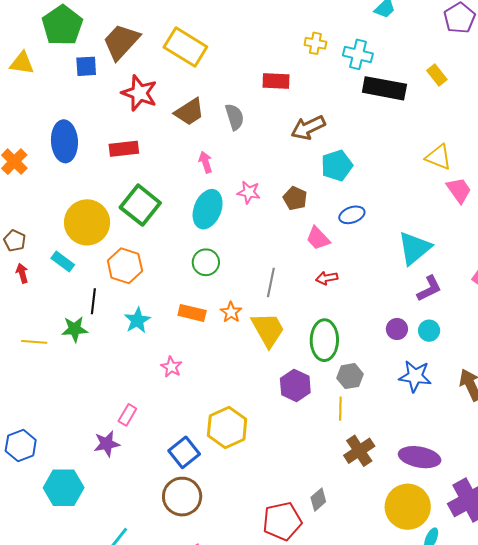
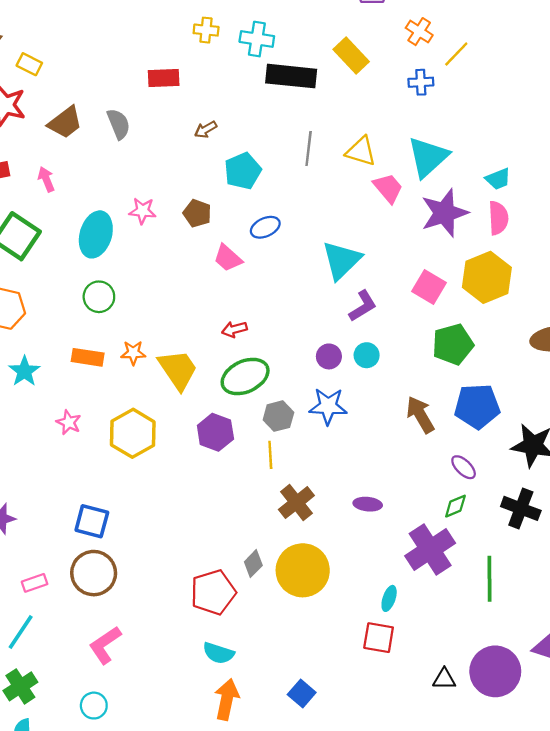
yellow rectangle: (185, 47) -> (29, 64), moved, size x0.5
yellow rectangle: (437, 75) -> (351, 55), size x1.4
brown arrow: (308, 128) -> (206, 129), size x0.6
pink arrow: (205, 162) -> (46, 179), moved
red arrow: (327, 278) -> (234, 329), moved
gray line: (271, 282) -> (309, 148), moved
orange star: (231, 312) -> (133, 353), turned -30
green ellipse: (324, 340) -> (245, 376), turned 69
blue star: (415, 376) -> (328, 406), moved
pink rectangle: (127, 415) -> (35, 583), moved, turned 45
yellow hexagon: (227, 427) -> (133, 433), moved
blue square: (184, 452) -> (92, 521), turned -32
purple ellipse: (420, 457) -> (368, 504), size x0.6
yellow circle: (408, 507) -> (303, 570), moved

